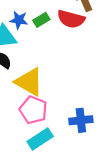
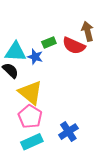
blue star: (19, 20) -> (35, 57), moved
blue cross: (81, 120) -> (68, 132), turned -36

